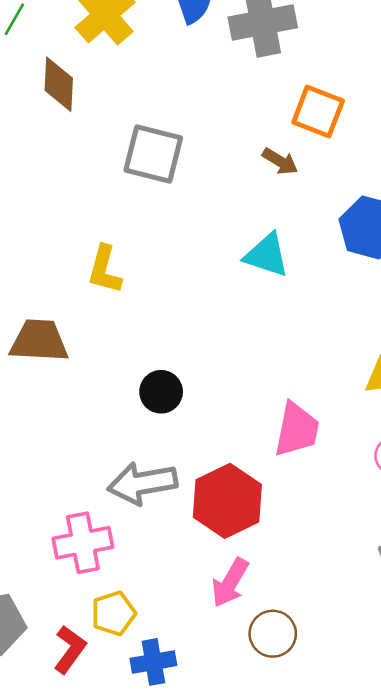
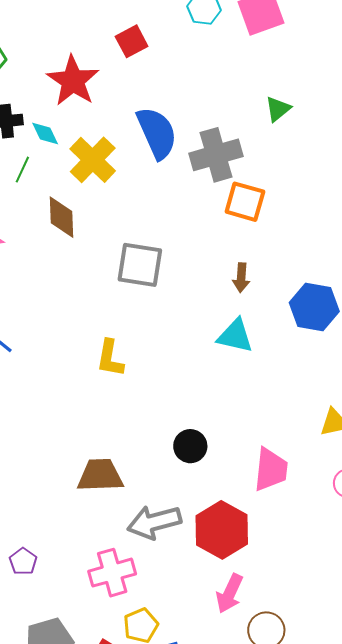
orange square: (318, 111) -> (245, 202), moved
brown arrow: (280, 161) -> (241, 278), moved, turned 68
brown trapezoid: (39, 341) -> (100, 475), moved
black circle: (161, 392) -> (190, 446), moved

